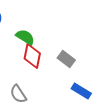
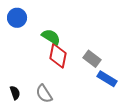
blue rectangle: (81, 91) -> (107, 79), moved

